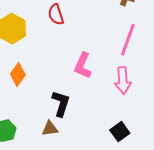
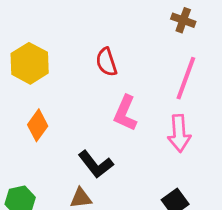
red semicircle: (56, 15) -> (106, 62), moved
black L-shape: (61, 104) -> (96, 164), turned 124

